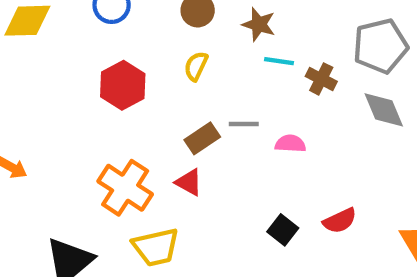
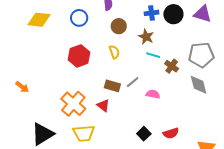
yellow semicircle: (196, 66) -> (114, 52), turned 128
gray line: (244, 124) -> (133, 82), turned -48
brown rectangle: (202, 138) -> (112, 86), turned 42

